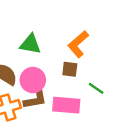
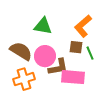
green line: (96, 88) -> (90, 53), moved, turned 32
brown L-shape: (35, 99) -> (58, 67), moved

